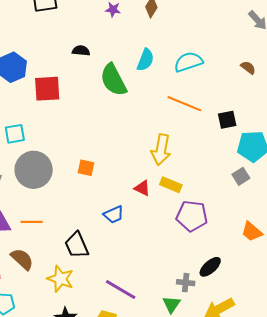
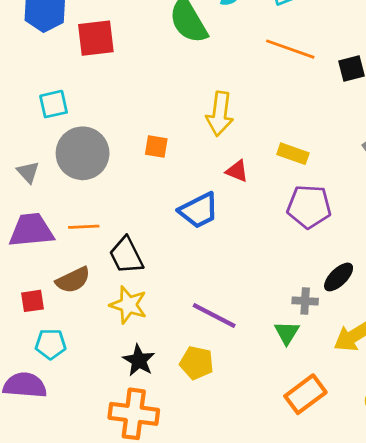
yellow arrow: (161, 150) -> (220, 114), moved
yellow rectangle: (171, 185) -> (293, 154), moved
blue trapezoid: (114, 215) -> (199, 210), size x1.4
black trapezoid: (77, 245) -> (126, 255), moved
brown semicircle: (22, 259) -> (73, 280), turned 115

